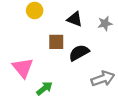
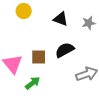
brown square: (56, 42) -> (39, 57), moved

